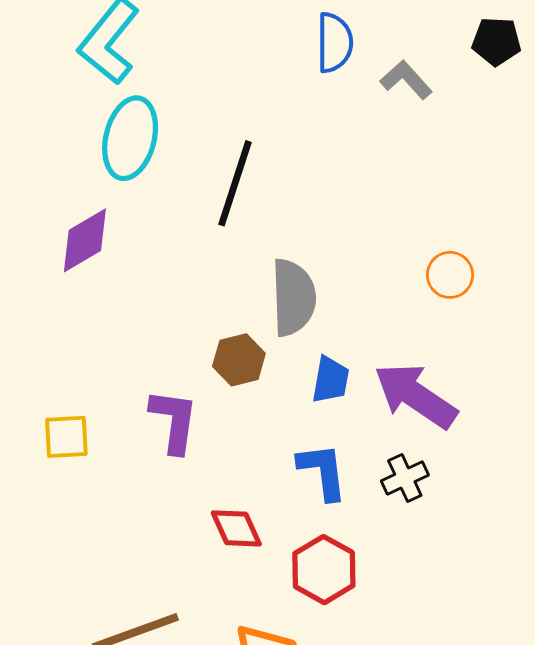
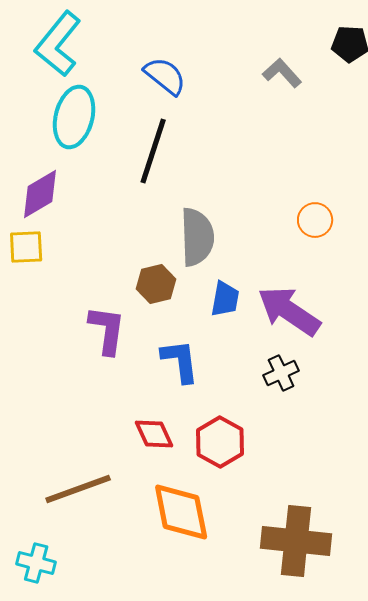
blue semicircle: (335, 43) -> (165, 76), moved, turned -51
yellow square: (66, 437) -> (26, 247), moved
blue L-shape: (323, 471) -> (180, 361), moved
red diamond: (236, 528) -> (154, 434), moved

